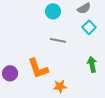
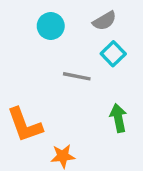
gray line: (58, 40) -> (77, 76), moved

